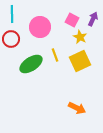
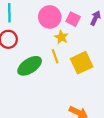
pink circle: (40, 27) -> (50, 17), moved
yellow star: (80, 37) -> (61, 37), moved

